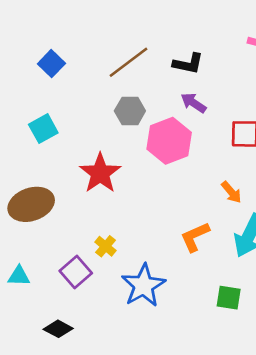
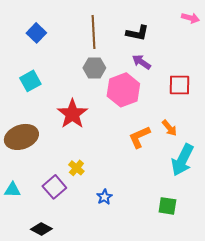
brown line: (129, 62) -> (93, 32), turned -56
orange L-shape: (195, 237) -> (139, 137), moved
blue star: (143, 286) -> (104, 197), size x0.5

